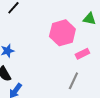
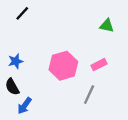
pink hexagon: (62, 33) -> (63, 66), moved

